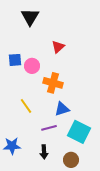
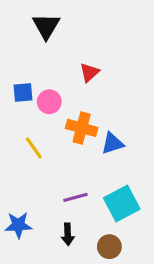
yellow line: (26, 106) -> (34, 148), moved
blue triangle: (62, 109) -> (112, 143), moved
cyan square: (79, 132) -> (122, 204), turned 35

